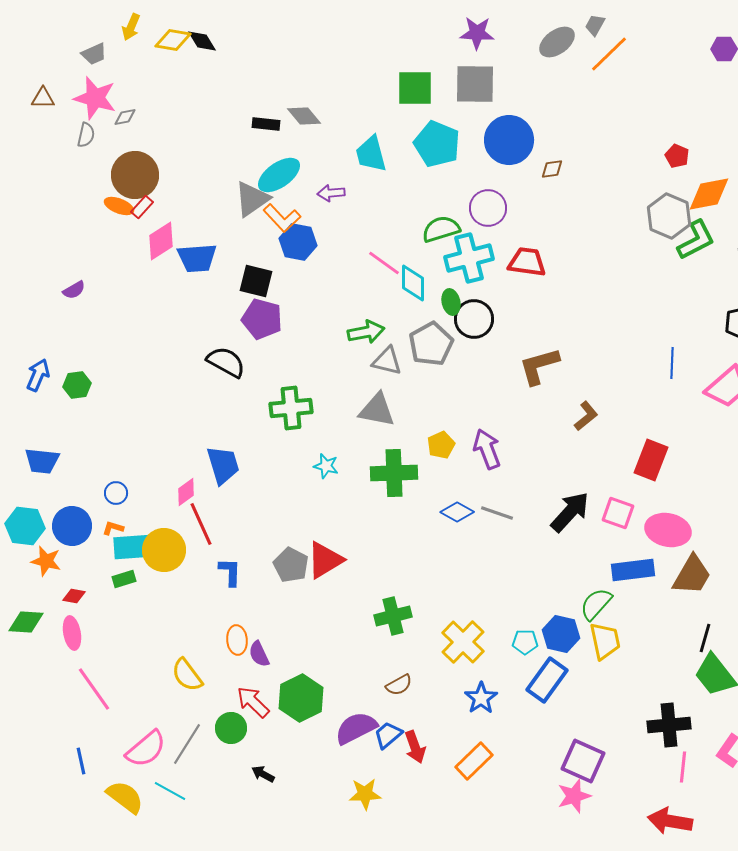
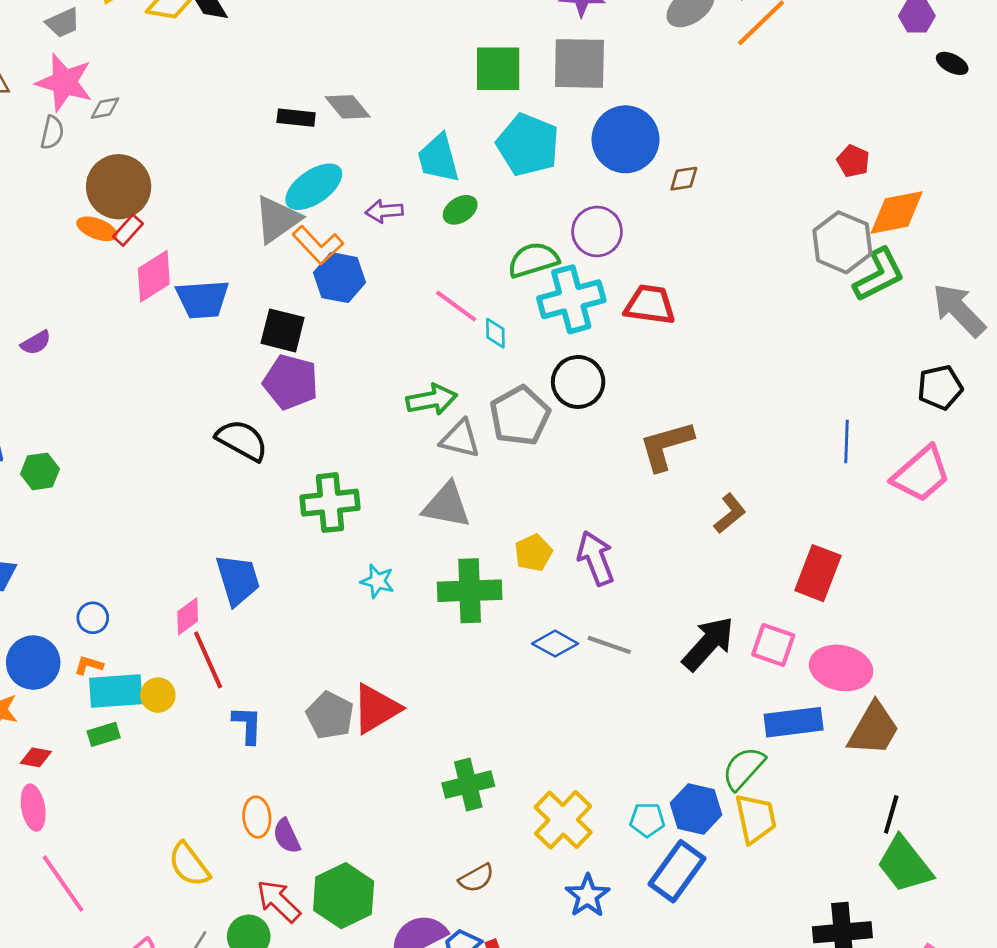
cyan diamond: (413, 283) -> (495, 333), size x0.6
green ellipse: (451, 302) -> (460, 210), moved, turned 70
yellow circle: (164, 550) -> (158, 695), size x0.6

